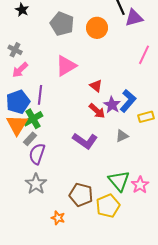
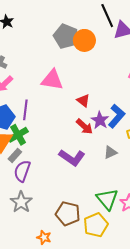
gray pentagon: (62, 24) -> (66, 36), moved
pink triangle: (66, 66) -> (52, 80), turned 40

